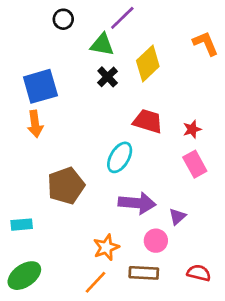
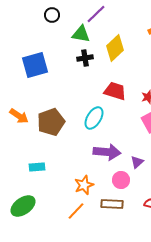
black cross: (108, 77) -> (85, 58), turned 35
orange arrow: (35, 124) -> (19, 116), moved, turned -48
brown pentagon: (66, 186) -> (51, 122), moved
cyan rectangle: (22, 225) -> (37, 167), moved

